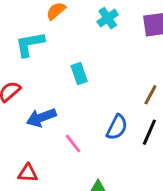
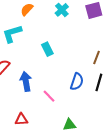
blue arrow: (41, 117) -> (26, 81), turned 108

